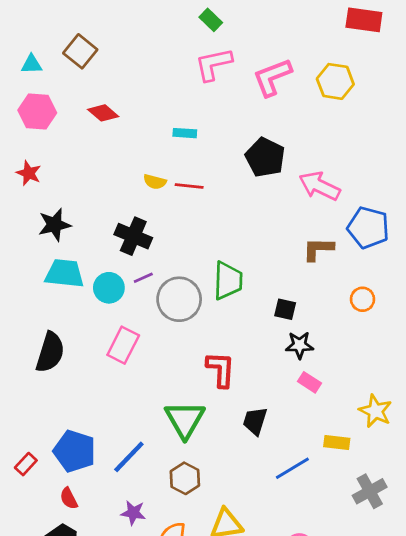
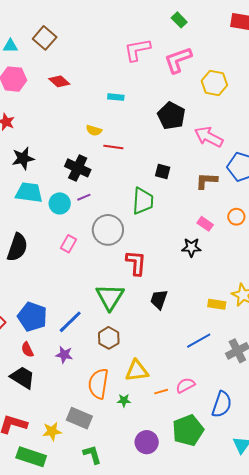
green rectangle: (211, 20) -> (179, 20), moved
yellow hexagon: (335, 81) -> (214, 83), moved
red line: (189, 186) -> (113, 147), moved
gray circle: (179, 299) -> (108, 230), moved
black square: (285, 309) -> (163, 172), moved
pink rectangle: (123, 345) -> (68, 244), size x0.7
pink rectangle: (310, 382) -> (205, 224), moved
yellow rectangle: (337, 443) -> (217, 304), moved
blue line: (292, 468) -> (199, 341), moved
purple star: (133, 513) -> (64, 355), moved

